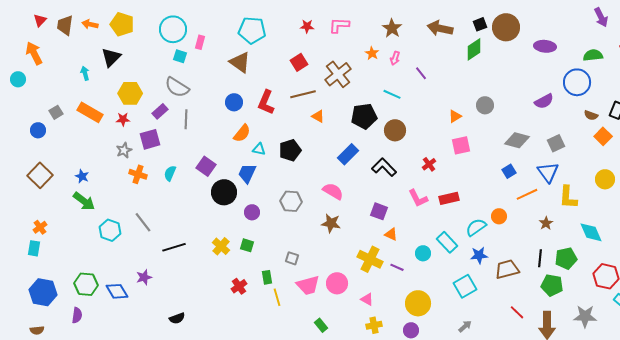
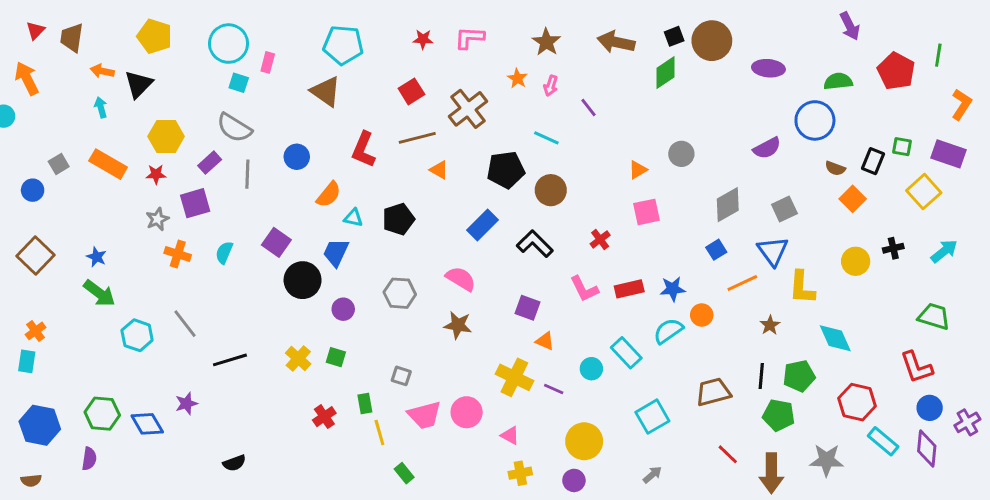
orange arrow: (90, 24) -> (102, 71), moved
blue circle: (234, 102) -> (297, 157), moved
gray diamond: (517, 140) -> (728, 205), turned -45
blue star: (479, 255) -> (673, 289), moved
green rectangle: (321, 325) -> (404, 473), moved

